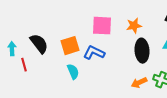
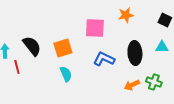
orange star: (134, 26) -> (126, 15), moved
blue L-shape: (94, 53) -> (104, 59), moved

